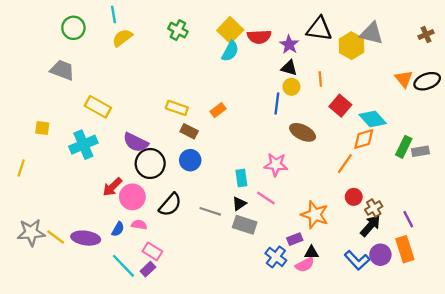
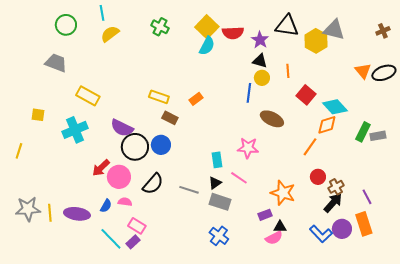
blue circle: (190, 160) -> (161, 145), moved
yellow line: (56, 237) -> (50, 213), turned 48
blue cross: (276, 257) -> (219, 236), moved

